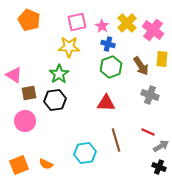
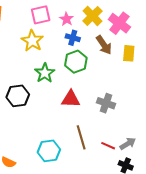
yellow star: (69, 47) -> (32, 41), turned 30
brown arrow: (141, 66) -> (104, 45), moved
green star: (59, 74) -> (45, 73), moved
gray cross: (150, 95) -> (106, 103), moved
red line: (148, 132) -> (108, 146), moved

